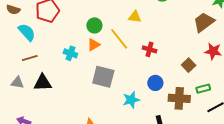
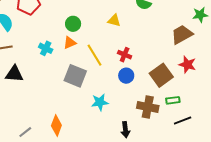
yellow line: (119, 39) -> (95, 55), moved
brown square: (189, 65) -> (161, 75), size x1.6
blue circle: (155, 83) -> (126, 76), moved

